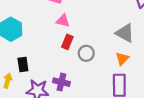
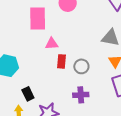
purple cross: (61, 82) -> (81, 95), moved

